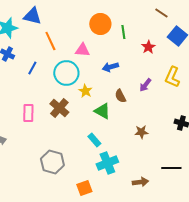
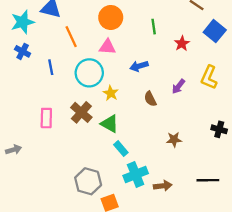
orange circle: (100, 24) -> (111, 17), moved
blue line: (32, 68) -> (51, 67), turned -40
green triangle: (102, 111) -> (110, 124), moved
gray hexagon: (52, 162) -> (88, 181), moved
brown arrow: (140, 182) -> (163, 186), moved

